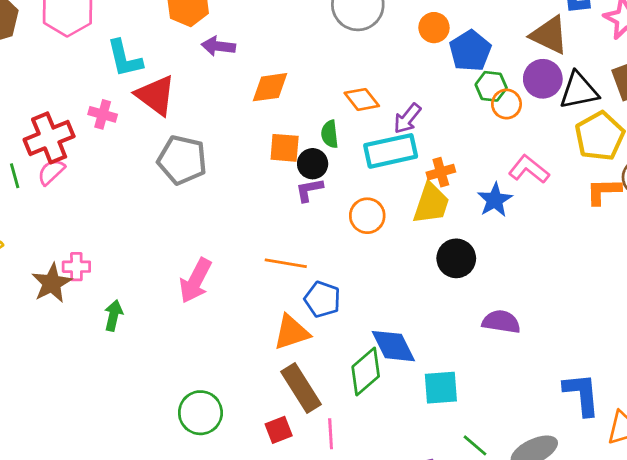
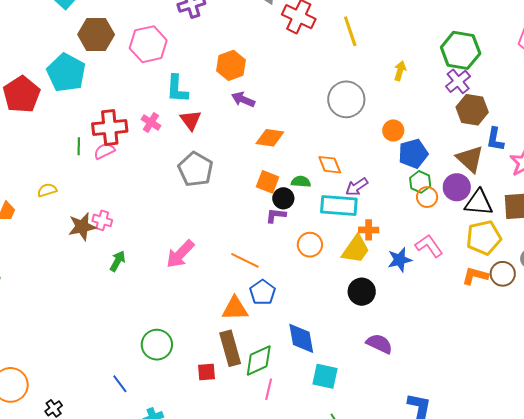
red triangle: (156, 95) -> (191, 120), size x0.7
green semicircle: (330, 134) -> (301, 182), turned 84
green diamond: (366, 371) -> (259, 360), moved
pink line: (331, 434) -> (269, 389), moved

